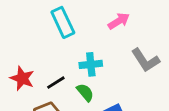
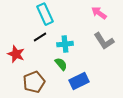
pink arrow: (119, 21) -> (99, 13), moved, turned -112
black line: (56, 83) -> (40, 37), moved

